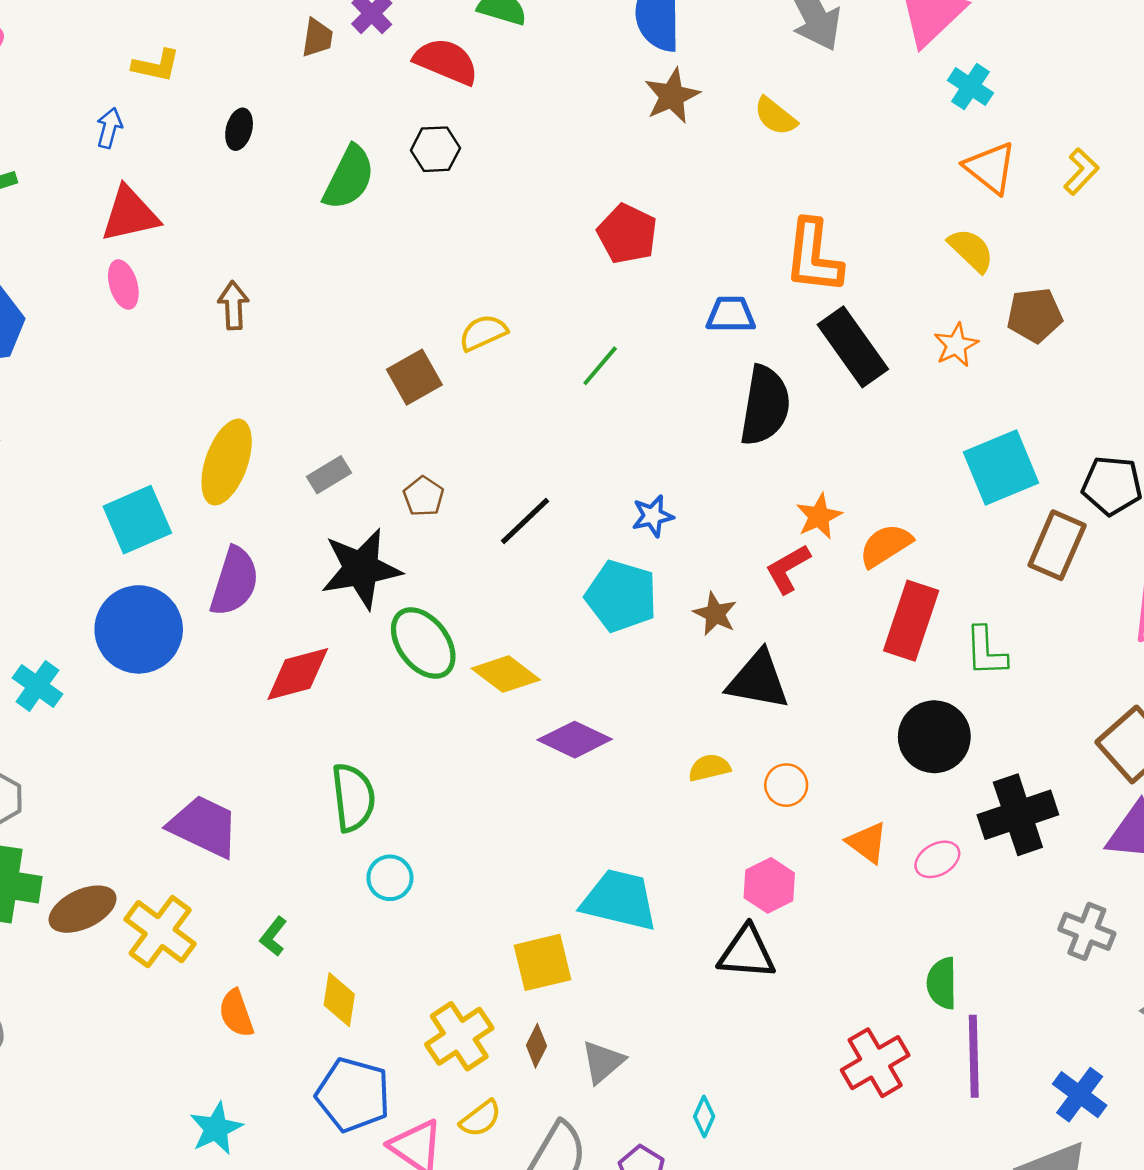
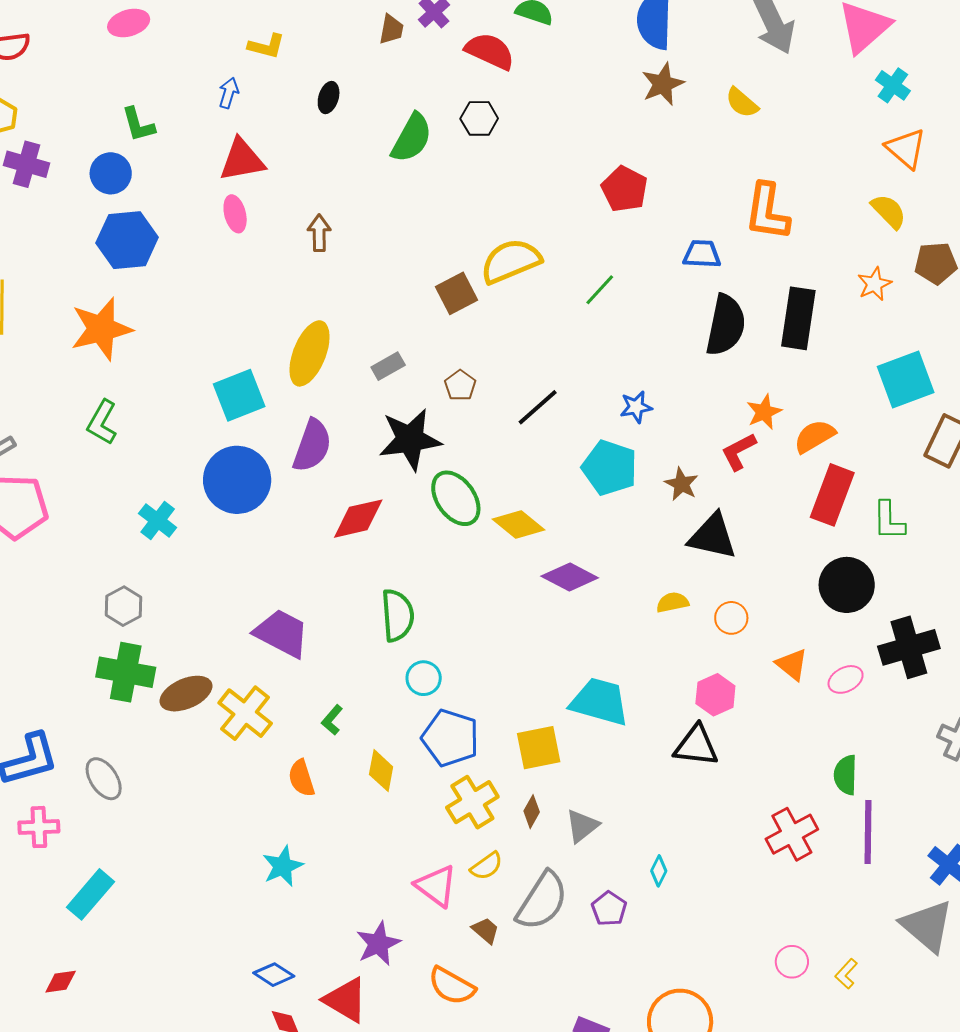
yellow semicircle: (483, 333) -> (511, 261), size x1.6
black rectangle: (853, 347) -> (798, 318), moved, turned 42
blue pentagon: (353, 1095) -> (450, 738), moved

